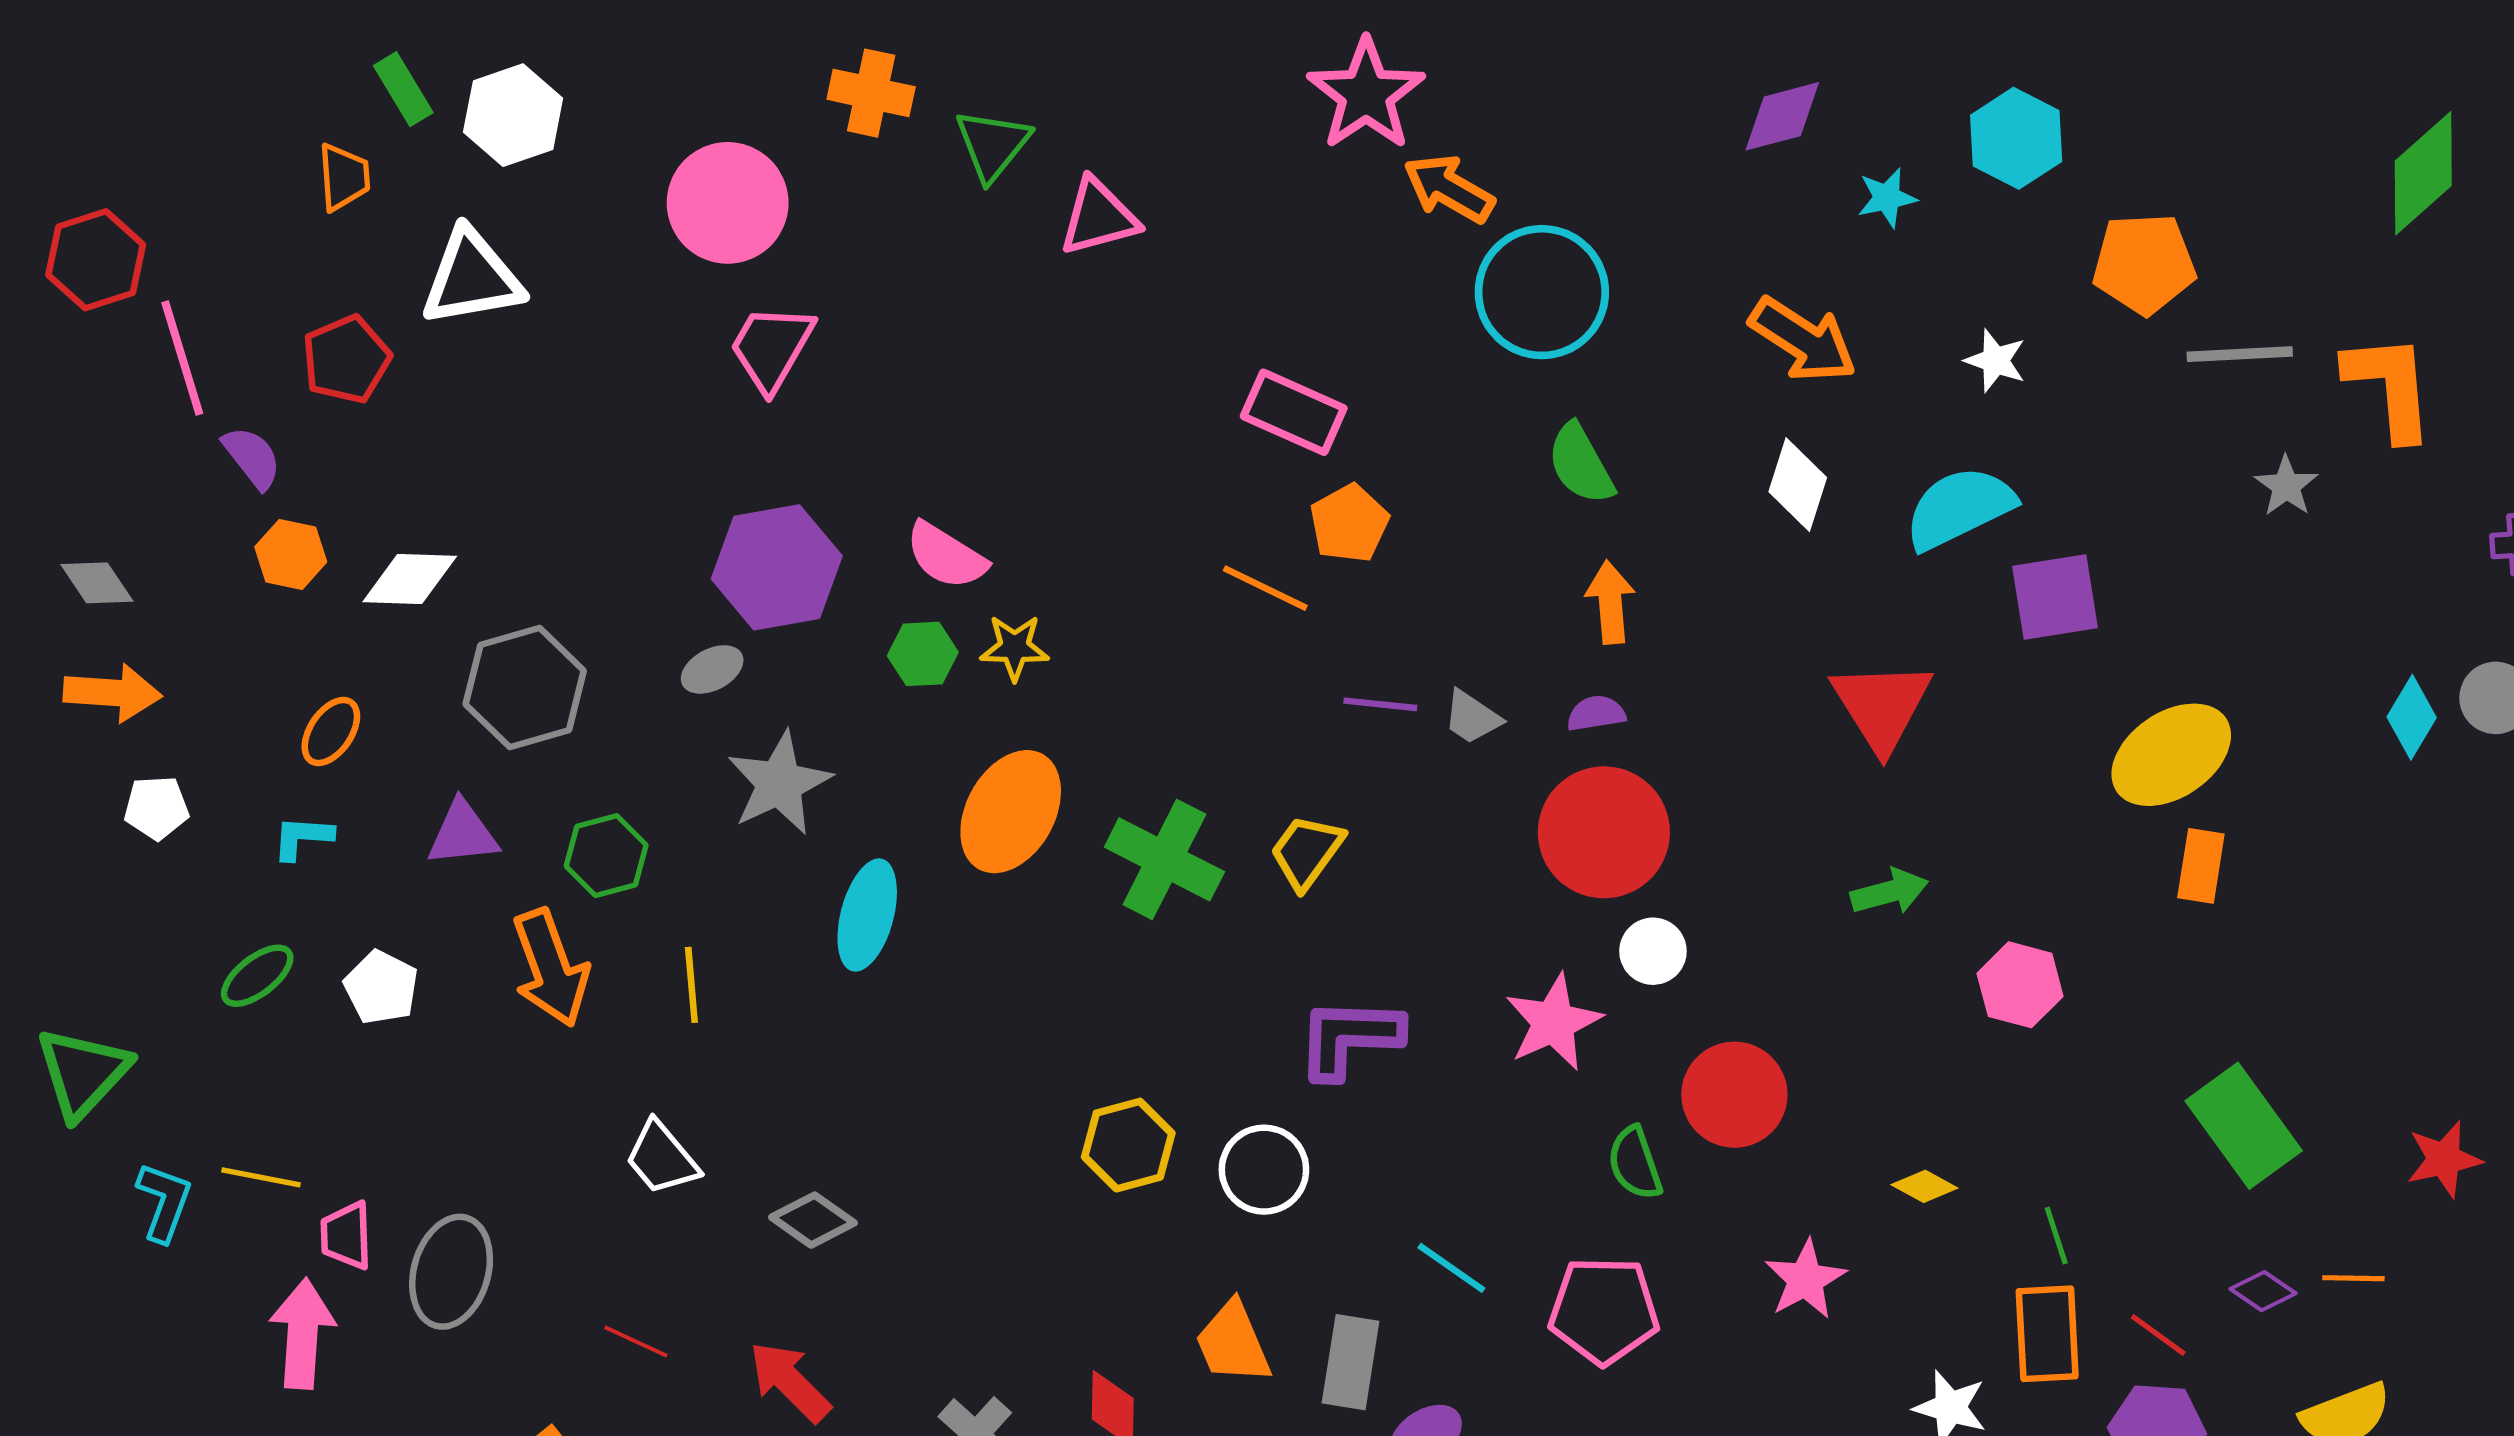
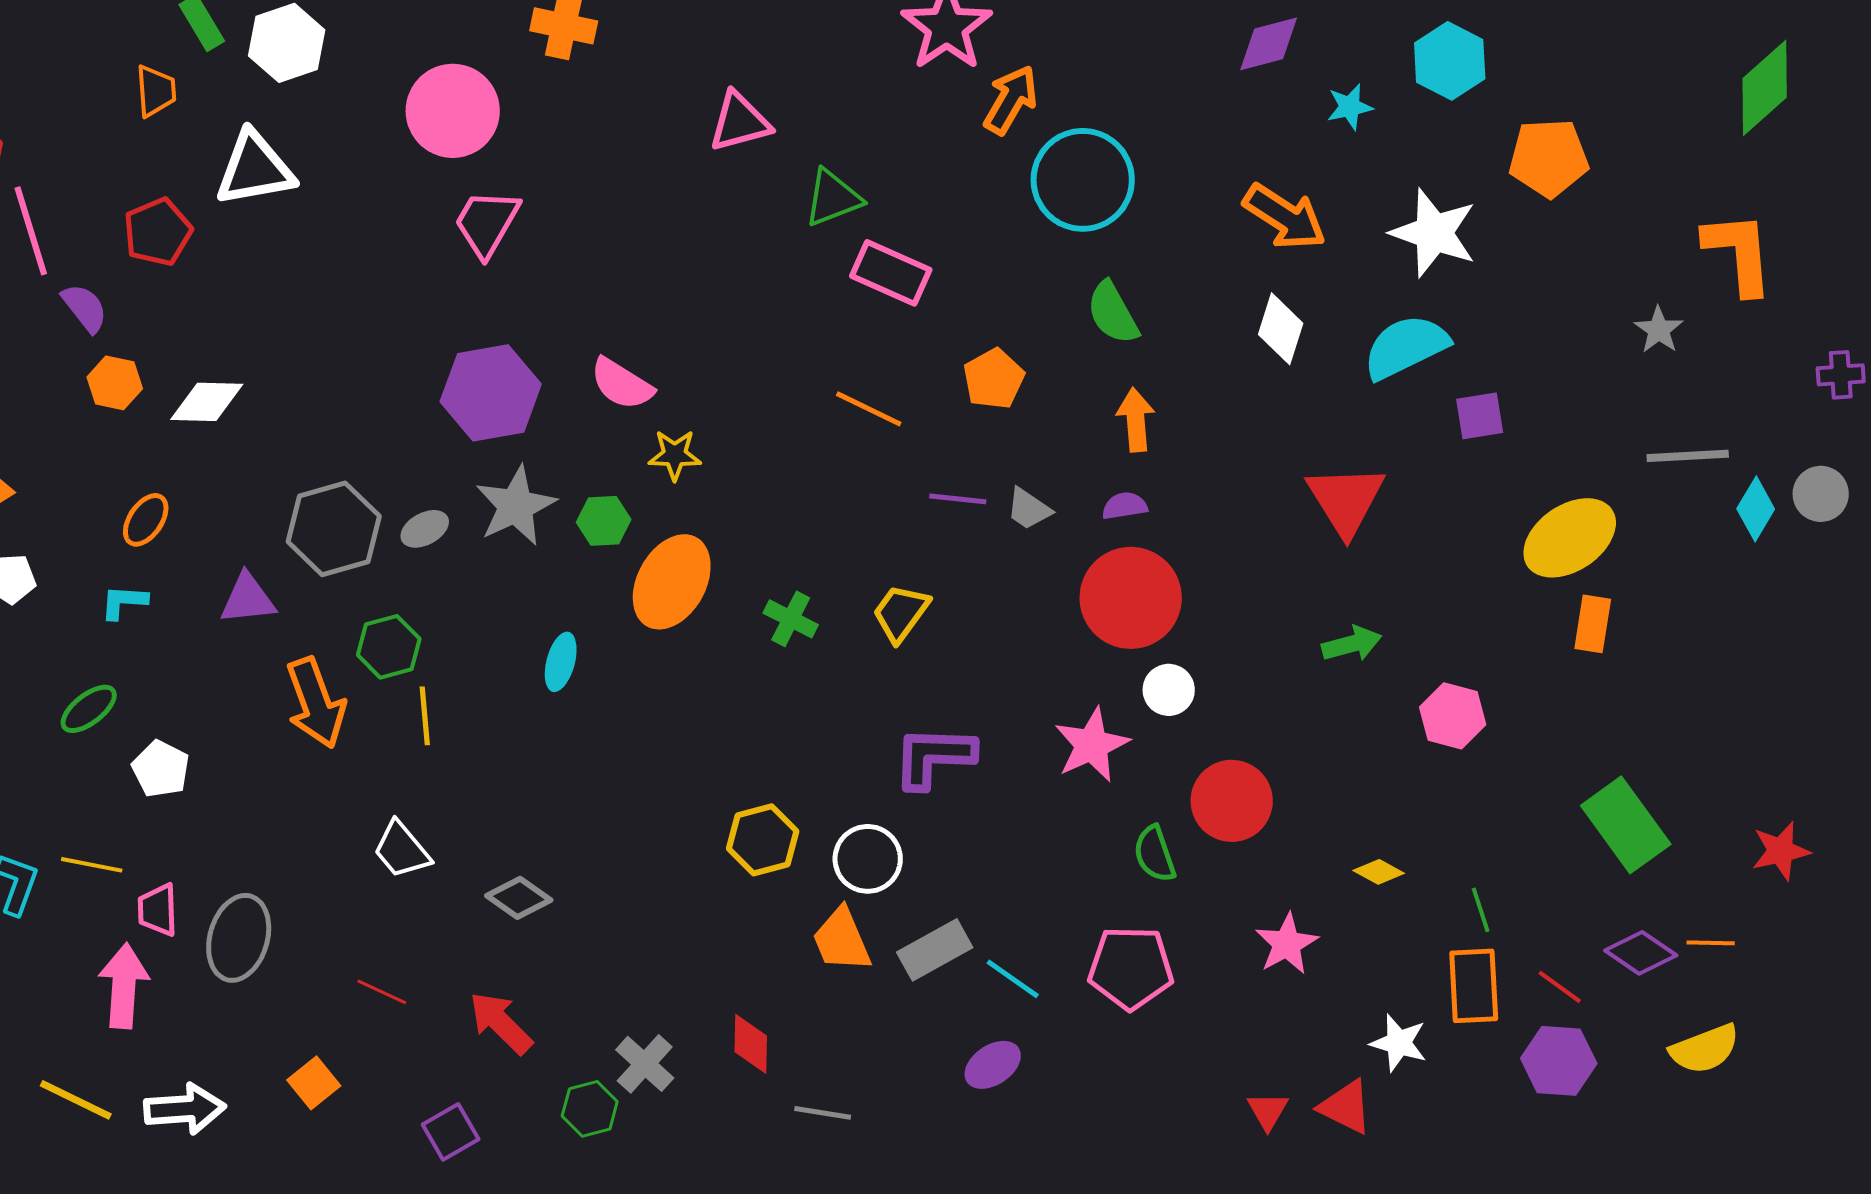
green triangle: (993, 145) -> (833, 198), moved, turned 30
orange arrow: (1449, 189) -> (1011, 100), turned 90
gray line: (2240, 354) -> (1688, 456), moved
white star: (1995, 361) -> (1434, 233), size x1.8
orange pentagon: (1349, 523) -> (994, 379), moved
purple square: (2055, 597) -> (1480, 416), size x0.7
green hexagon: (923, 654) -> (604, 521), moved
gray ellipse: (712, 669) -> (425, 529), moved
gray hexagon: (525, 688) -> (334, 529), moved
gray star: (779, 783) -> (516, 506), moved
green hexagon: (606, 856) -> (389, 647), moved
green cross: (1164, 859) -> (791, 619), size x0.6
cyan ellipse: (867, 915) -> (561, 662), size x0.7
white pentagon: (381, 987) -> (161, 769), moved
cyan line: (1451, 1268) -> (1013, 979), moved
purple diamond: (2263, 1291) -> (1641, 953), size x1.4
orange trapezoid: (1233, 1343) -> (842, 940), moved
gray rectangle: (1351, 1362) -> (935, 950), moved, turned 52

